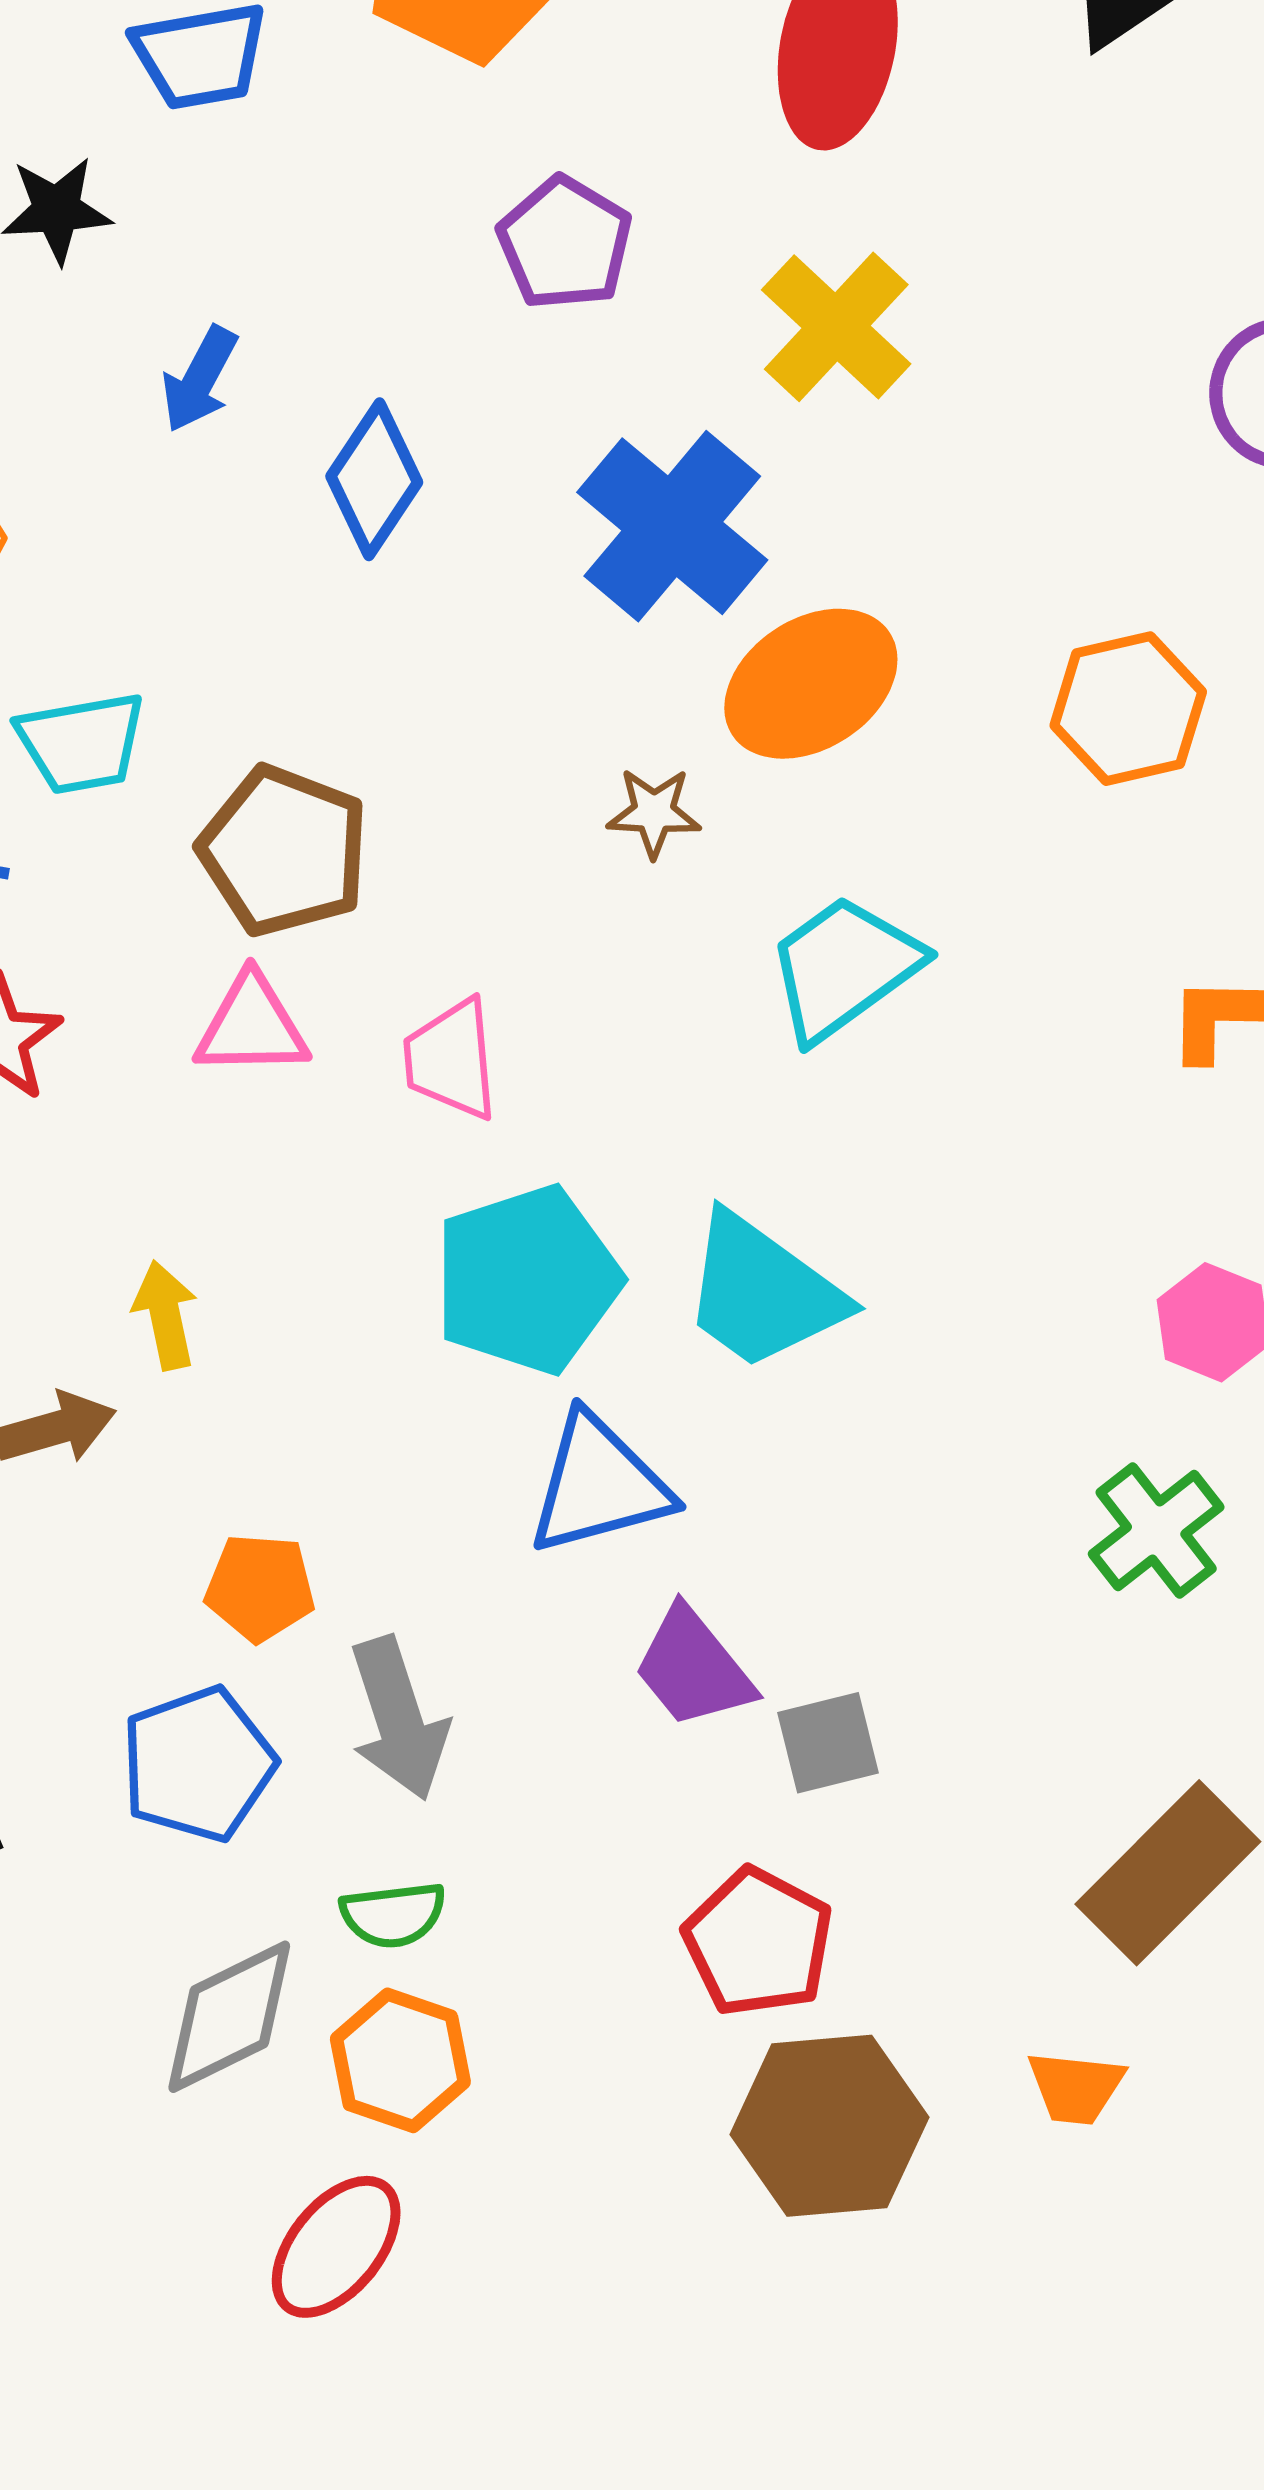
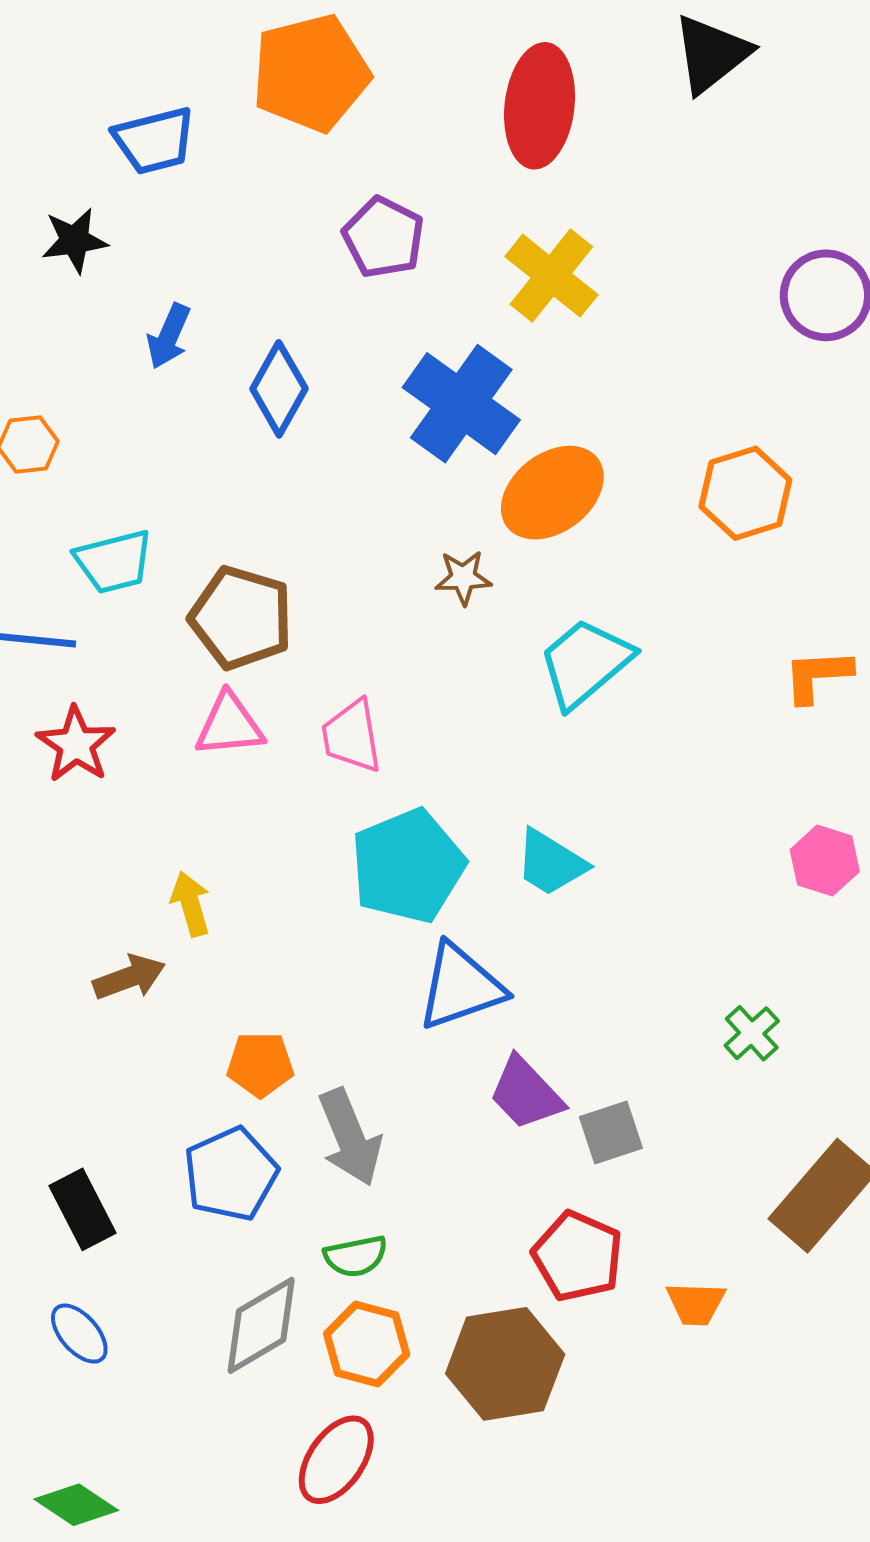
cyan trapezoid: (763, 1292) -> (551, 863), size x0.7
green cross: (1156, 1530) -> (752, 1033), moved, size x0.7
orange trapezoid: (1076, 2088) -> (696, 1304), moved
brown hexagon: (829, 2126) -> (505, 1364), moved

